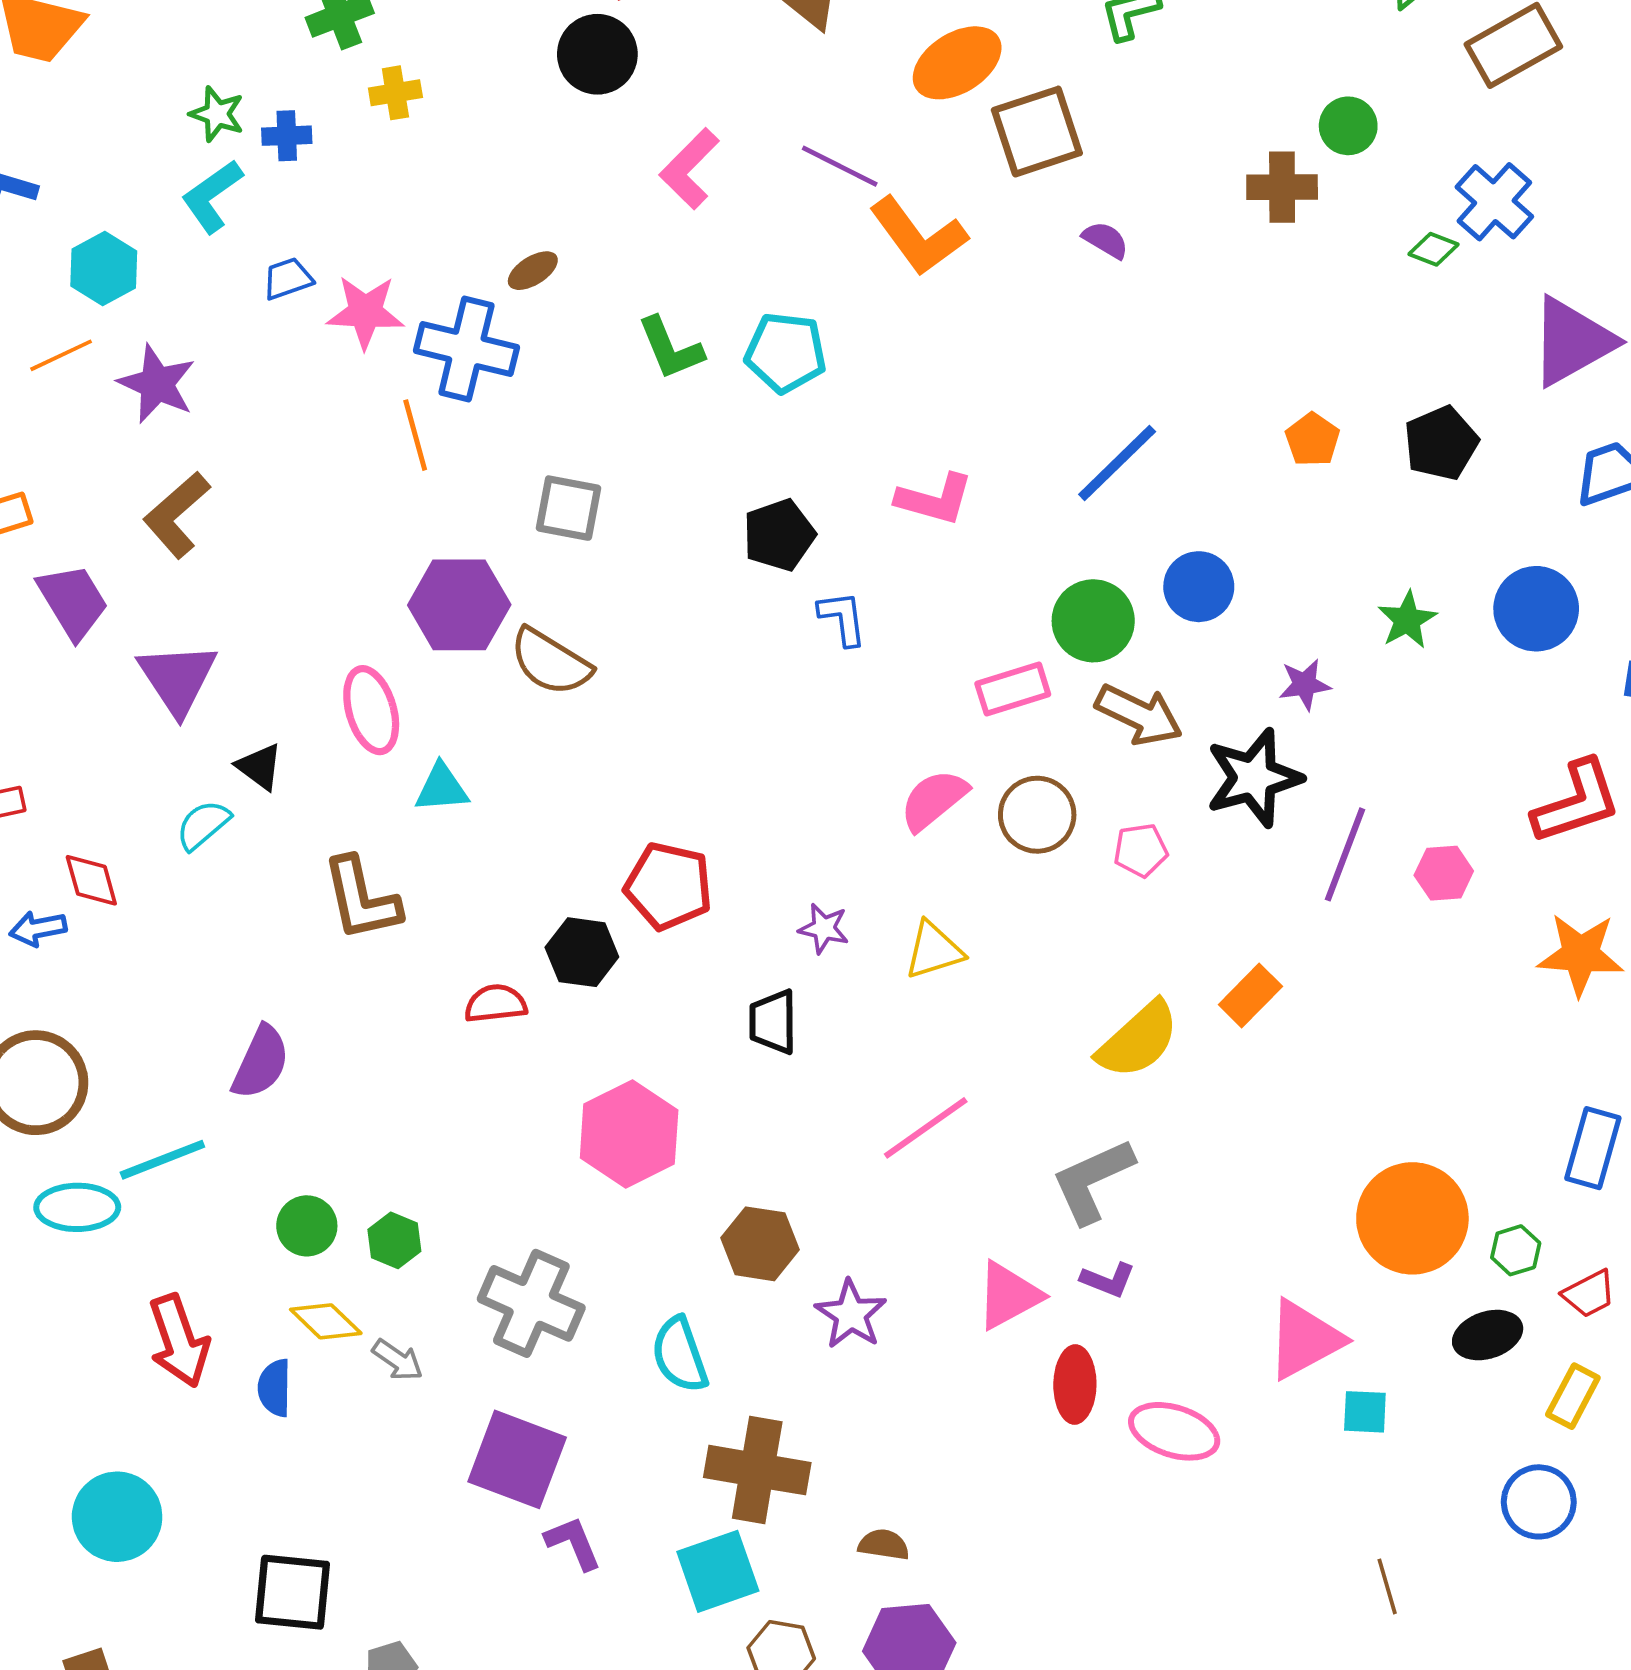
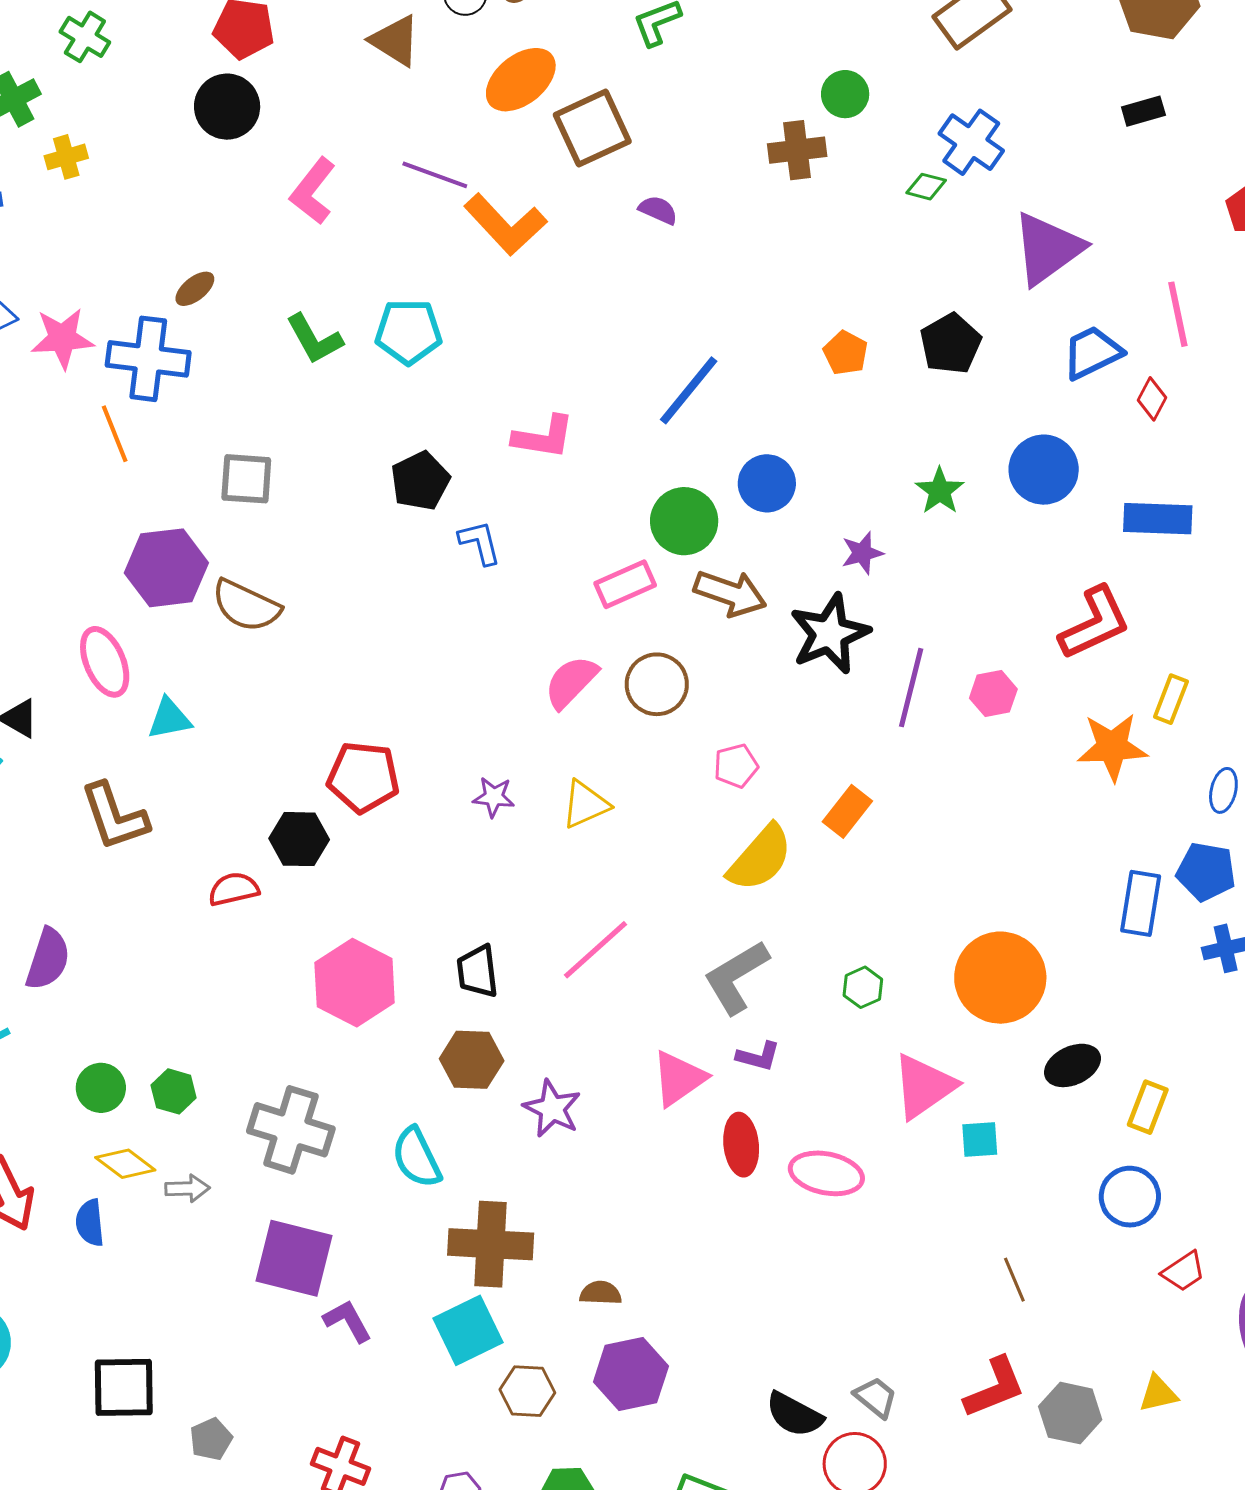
pink pentagon: (1141, 850) -> (736, 766), moved
black trapezoid: (773, 1022) -> (477, 971), moved
green hexagon: (1516, 1250) -> (863, 987), moved
red trapezoid: (1589, 1294) -> (1184, 1271), moved
gray arrow: (398, 1360) -> (187, 1188), turned -30

